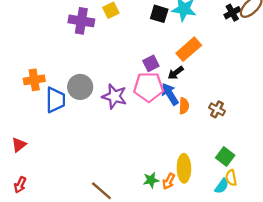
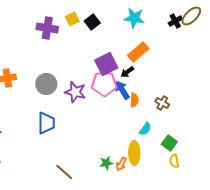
black square: (159, 14) -> (92, 22), moved, turned 35
purple square: (151, 63) -> (106, 64), size x1.6
blue trapezoid: (55, 100) -> (46, 123), moved
cyan semicircle: (222, 186) -> (145, 129), moved

